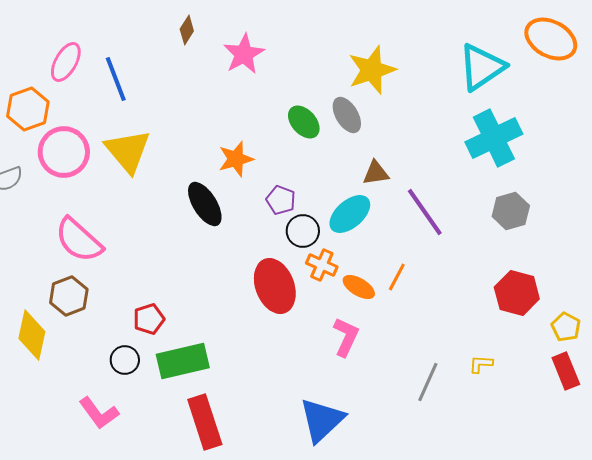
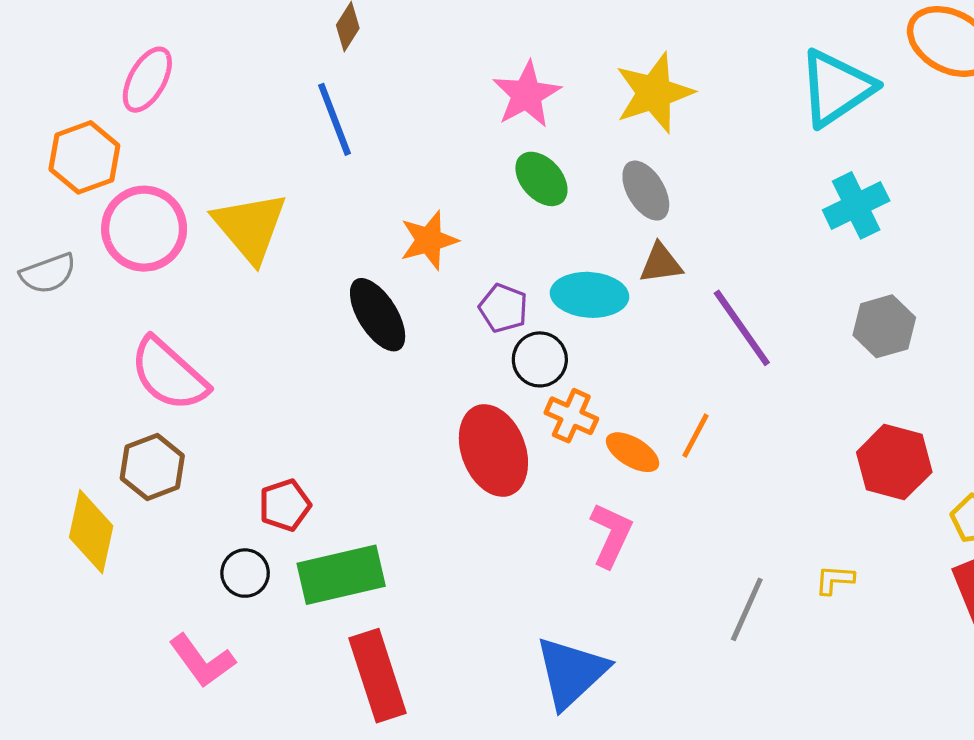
pink star: (244, 54) -> (527, 94), moved
blue line: (116, 79) -> (334, 119), moved
gray ellipse: (347, 115) -> (646, 191), moved
cyan cross: (494, 138) -> (856, 205), size x0.7
cyan ellipse: (350, 214) -> (590, 295), moved, turned 45

